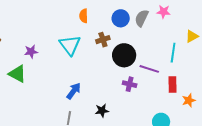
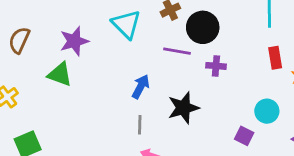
purple star: (31, 52) -> (74, 41), size x1.5
purple line: (149, 69) -> (177, 51), moved
black star: (102, 111) -> (183, 108), size x1.6

